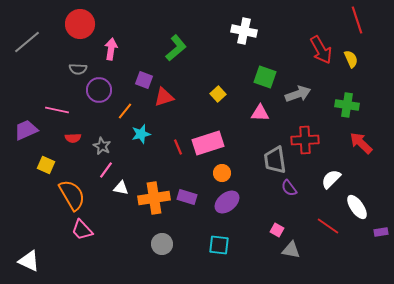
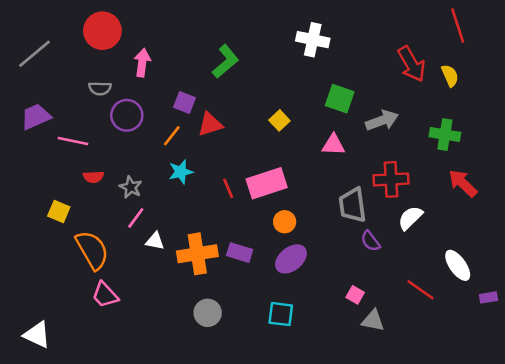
orange line: (125, 111) -> (172, 136), moved
purple trapezoid: (26, 130) -> (36, 117), moved
white semicircle: (331, 179) -> (410, 218), moved

